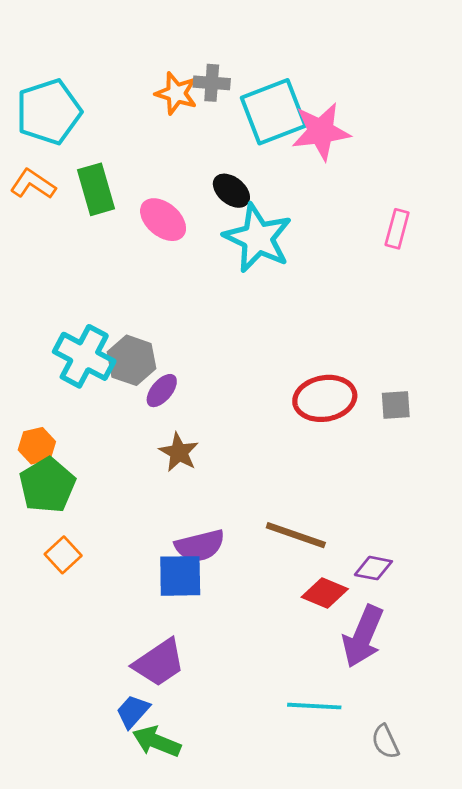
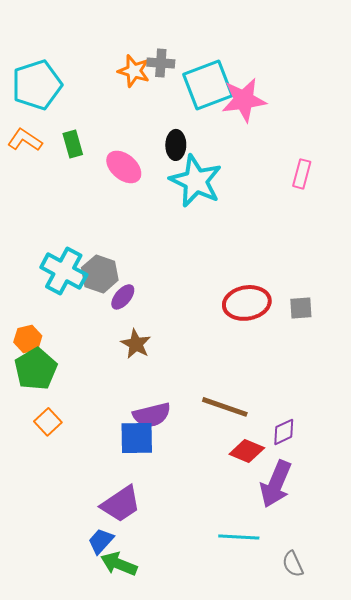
green rectangle: (96, 189) -> (73, 144), size x0.7
black ellipse: (231, 191) -> (176, 145), turned 52
purple diamond: (373, 568) -> (284, 432), turned -36

